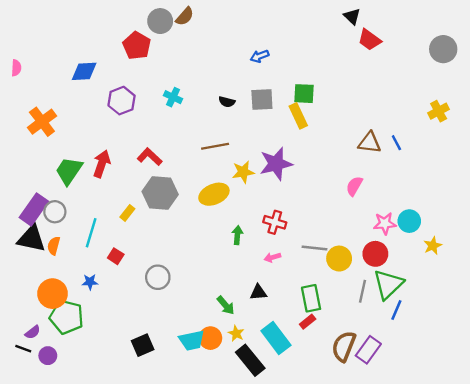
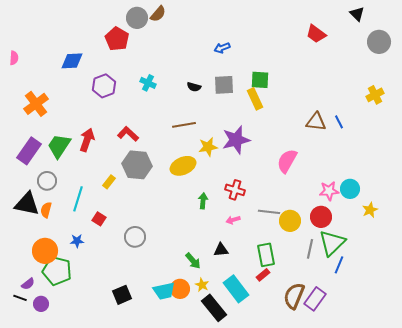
black triangle: (352, 16) -> (357, 14), moved
pink semicircle: (354, 186) -> (287, 161), moved, size x1.4
purple rectangle: (34, 209) -> (29, 151), moved

